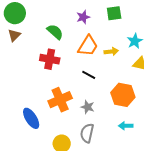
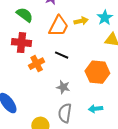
yellow arrow: (111, 51) -> (81, 21), moved
orange cross: (60, 100) -> (37, 64), moved, size x0.7
cyan arrow: (126, 126) -> (96, 109), moved

